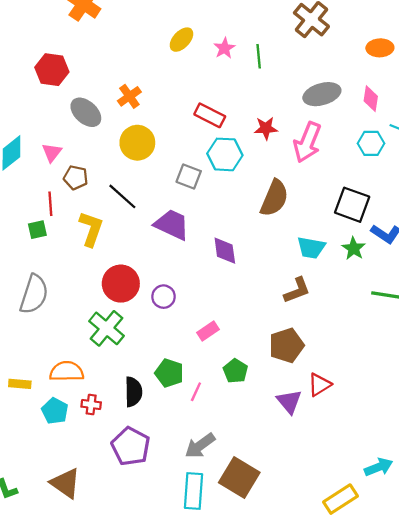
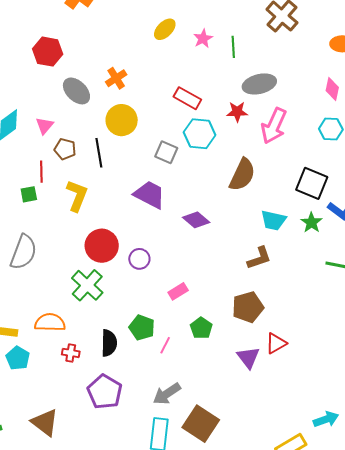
gray ellipse: (322, 94) -> (259, 84), moved
black line: (122, 196) -> (99, 153), moved, turned 36
purple diamond: (225, 251) -> (196, 220), turned -44
cyan pentagon: (55, 411) -> (18, 358), moved

